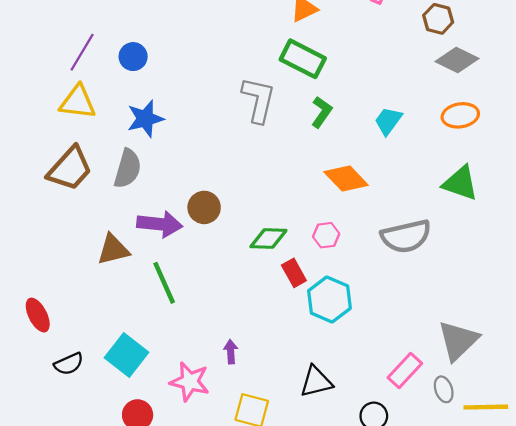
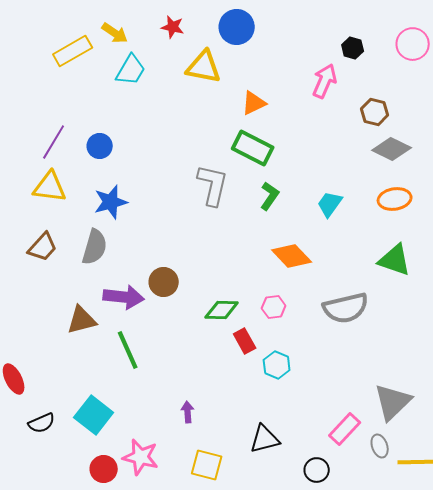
brown trapezoid: (70, 169) -> (43, 247), size x0.7
cyan hexagon: (329, 299) -> (277, 365), size x0.7
pink star: (190, 382) -> (141, 457), moved

